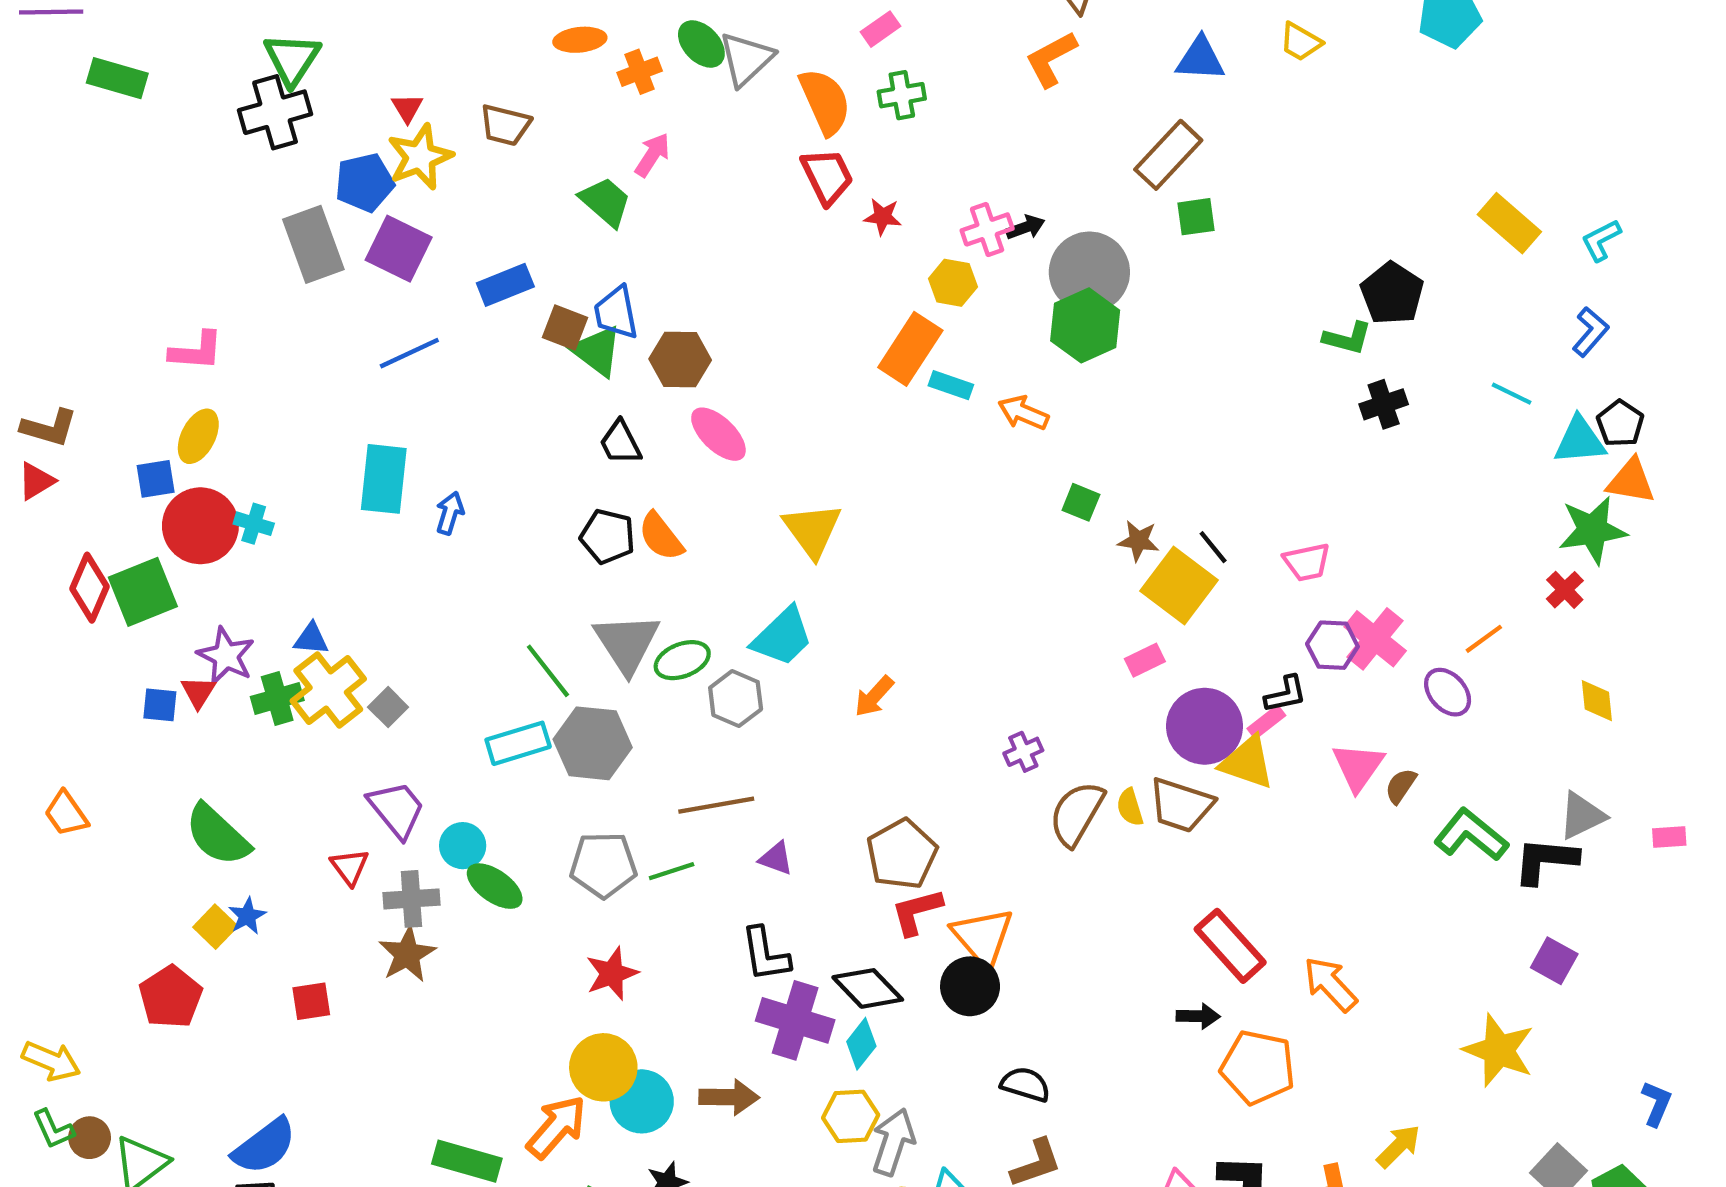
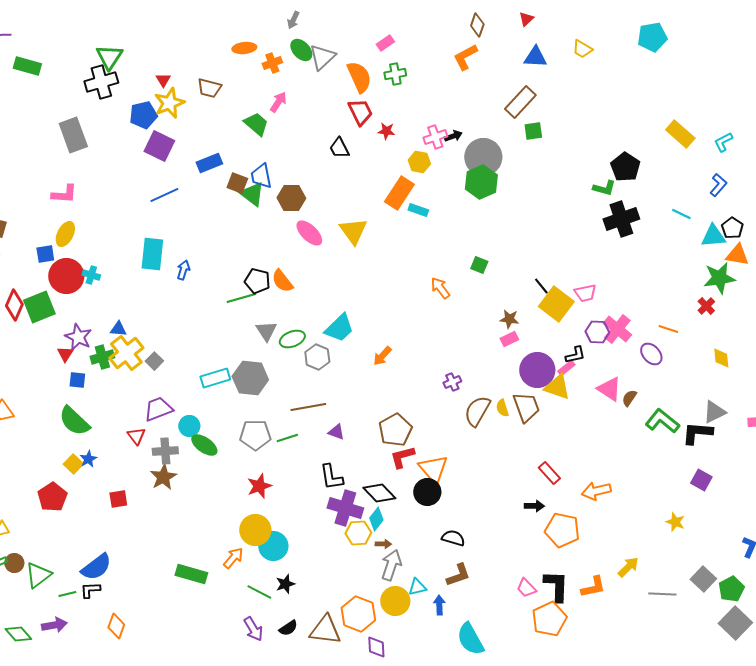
gray rectangle: (313, 244) -> (73, 135), moved
black cross: (1384, 404) -> (621, 219), size x1.6
orange arrow: (1023, 413) -> (440, 288), moved, turned 30
black trapezoid: (620, 443) -> (339, 148), moved
yellow triangle: (812, 530) -> (353, 231), moved
brown star: (1138, 541) -> (509, 319), moved
yellow square: (1179, 586) -> (556, 304), moved
orange line: (1484, 639) -> (668, 329), turned 54
gray triangle: (627, 643) -> (266, 331), size x0.7
green line: (548, 671) -> (241, 298), moved, turned -68
blue square: (160, 705) -> (77, 380), moved
pink triangle: (1358, 767) -> (609, 389), turned -32
brown trapezoid: (1181, 805) -> (526, 407), turned -128
purple trapezoid: (397, 809) -> (158, 409), turned -72
red rectangle: (1230, 946) -> (549, 473), size x0.7
orange arrow: (1330, 984) -> (596, 491), turned -60
yellow star: (1499, 1050) -> (675, 522), size x0.6
brown arrow: (729, 1097) -> (383, 544), moved, size x0.6
yellow hexagon: (851, 1116) -> (358, 533), moved
orange arrow: (556, 1127) -> (233, 558), size x0.7

